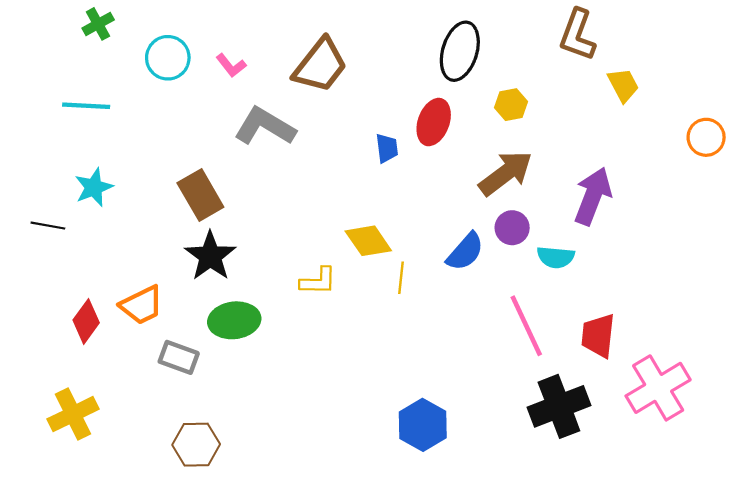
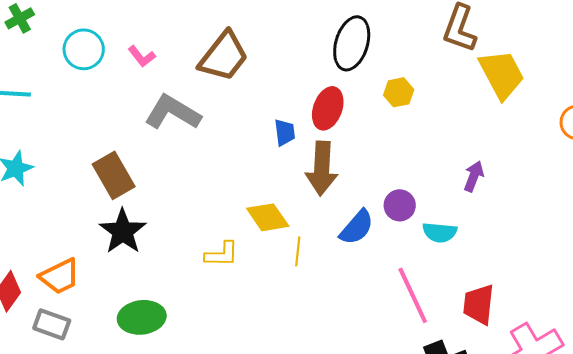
yellow trapezoid: (623, 85) -> (502, 74), size x1.6
brown arrow: (506, 173) -> (322, 168), moved, turned 130
purple arrow: (593, 196) -> (474, 176), size x0.6
green ellipse: (234, 320) -> (142, 317), moved
gray rectangle: (179, 357) -> (52, 324), moved

